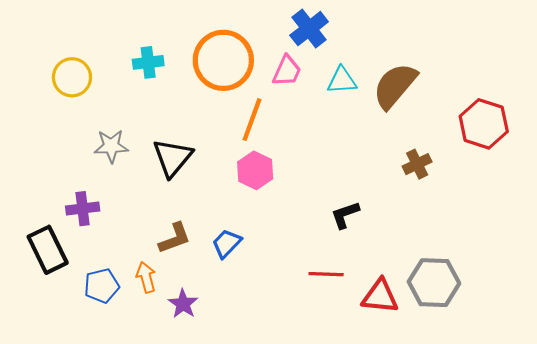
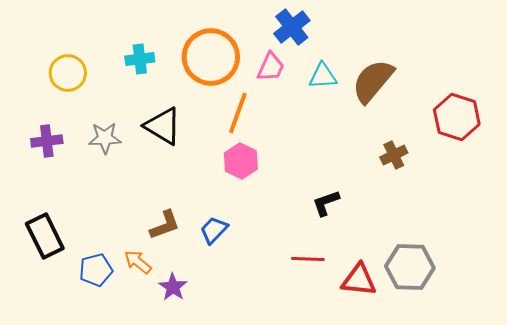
black triangle: (173, 158) -> (163, 126), moved, turned -39
purple cross: (83, 209) -> (47, 141), moved
orange arrow: (146, 277) -> (138, 262), turned -36

